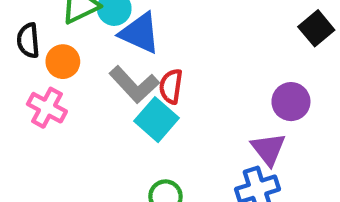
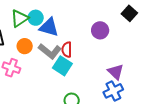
orange circle: (63, 62) -> (25, 46), moved
purple circle: (291, 102) -> (100, 30), moved

